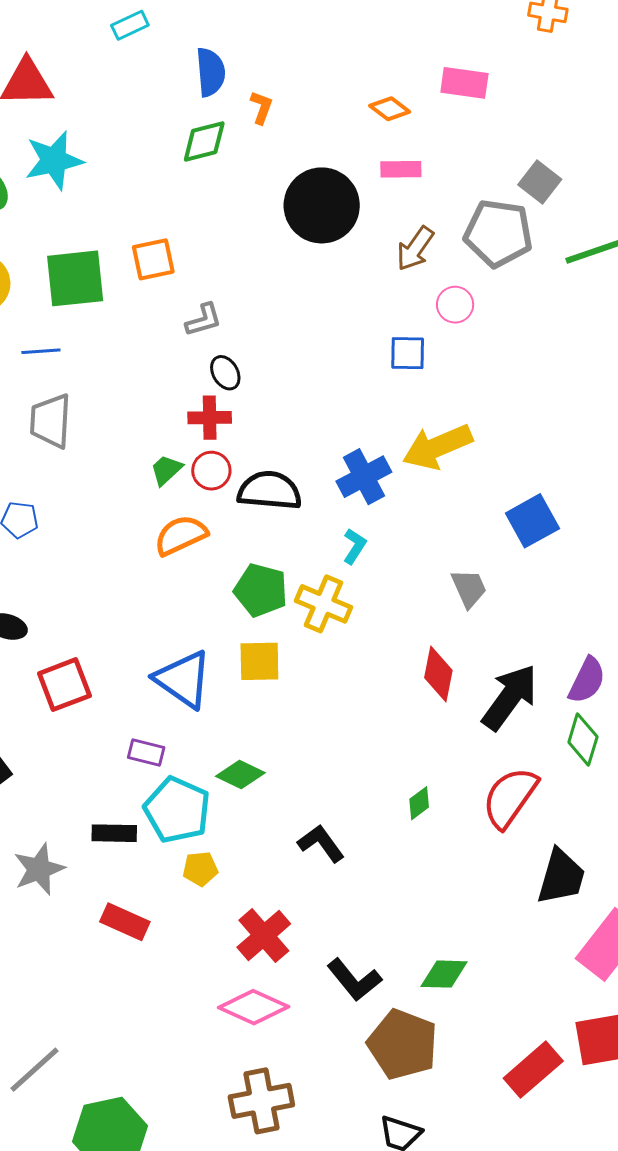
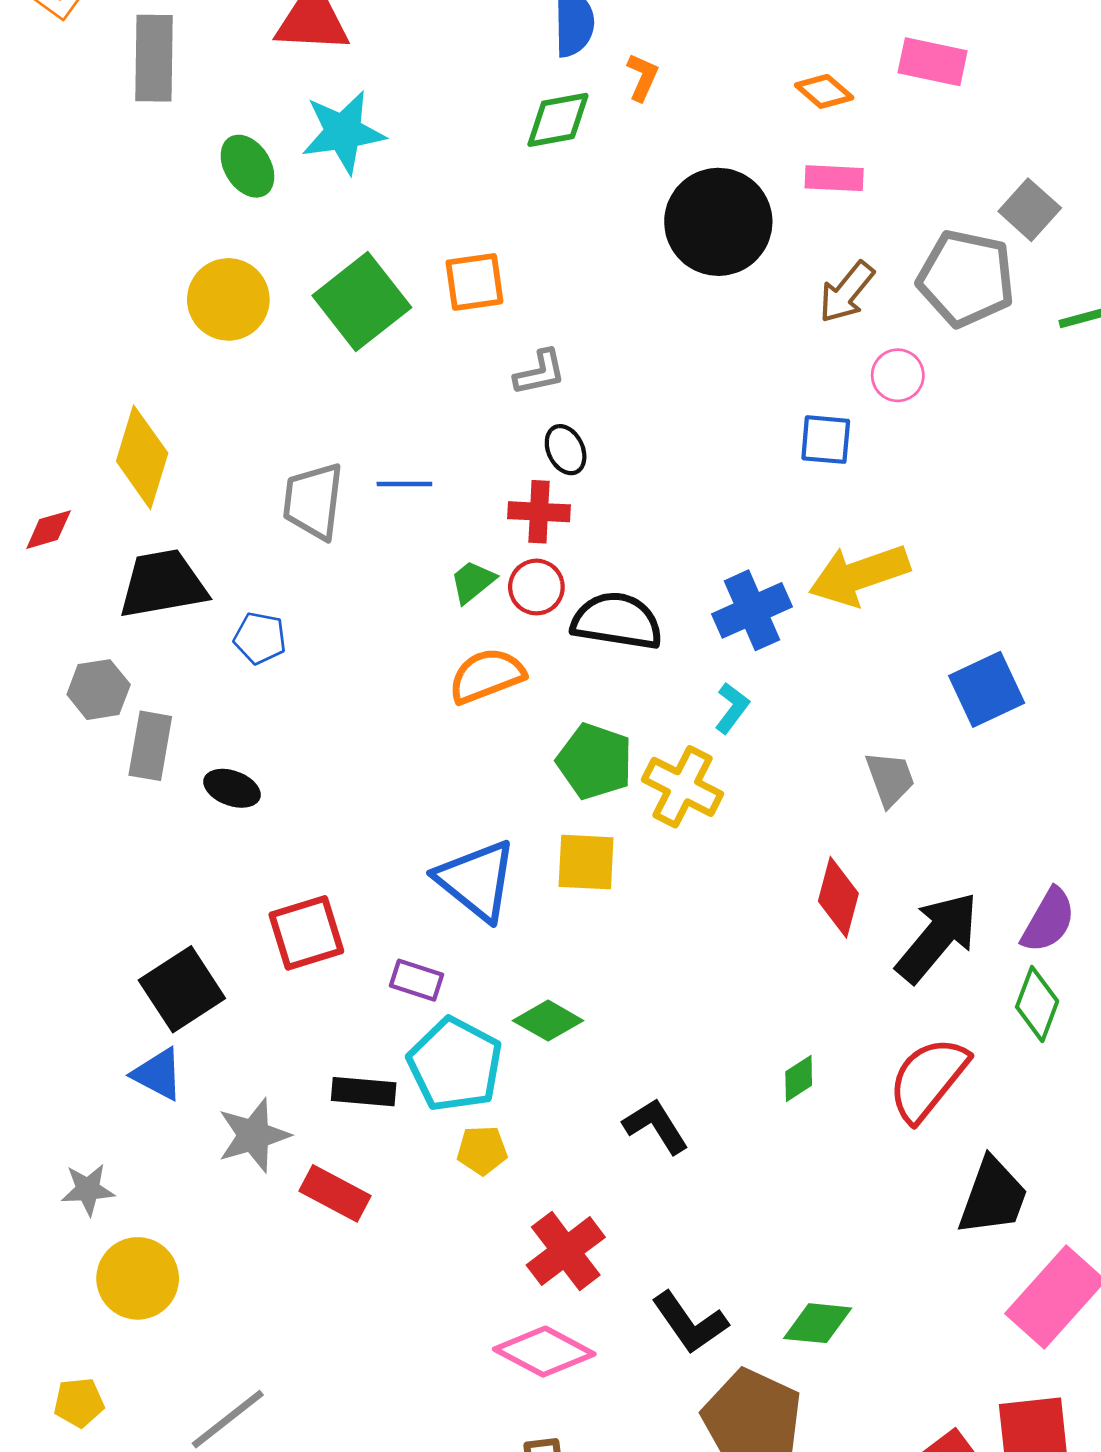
green square: (75, 278) -> (362, 302), turned -36
blue line: (41, 351) -> (404, 484), moved
red square: (64, 685) -> (306, 933), moved
red rectangle: (125, 922) -> (335, 1193), moved

